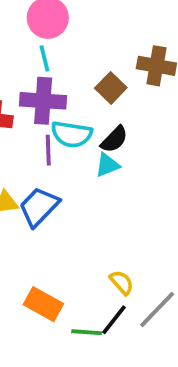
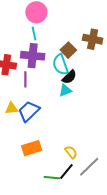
cyan semicircle: (72, 134) -> (60, 65), moved, turned 60
purple line: (48, 150) -> (25, 79), moved
orange rectangle: (43, 304) -> (32, 148), moved, turned -48

